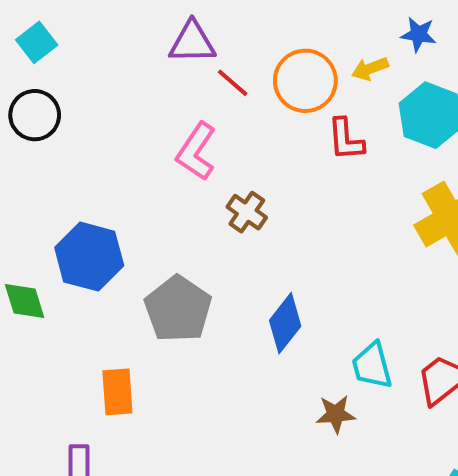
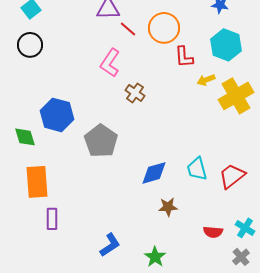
yellow arrow: (370, 69) -> (206, 80), moved
blue diamond: (285, 323) -> (154, 173), moved, turned 36
orange rectangle: (117, 392) -> (37, 182), moved, size x1.4
brown star: (336, 414) -> (168, 207), moved

